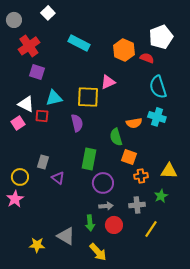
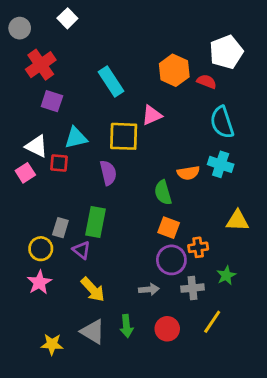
cyan rectangle: (79, 43) -> (111, 81), moved, turned 30
orange square: (129, 157) -> (169, 228), moved
green rectangle: (89, 159) -> (96, 222), moved
yellow triangle: (169, 171) -> (237, 221), moved
yellow circle: (20, 177) -> (41, 249), moved
purple circle: (103, 183) -> (171, 260), moved
pink star: (15, 199) -> (39, 282), moved
green arrow: (90, 223) -> (126, 326), moved
red circle: (114, 225) -> (167, 329), moved
yellow arrow: (98, 252) -> (93, 289), moved

